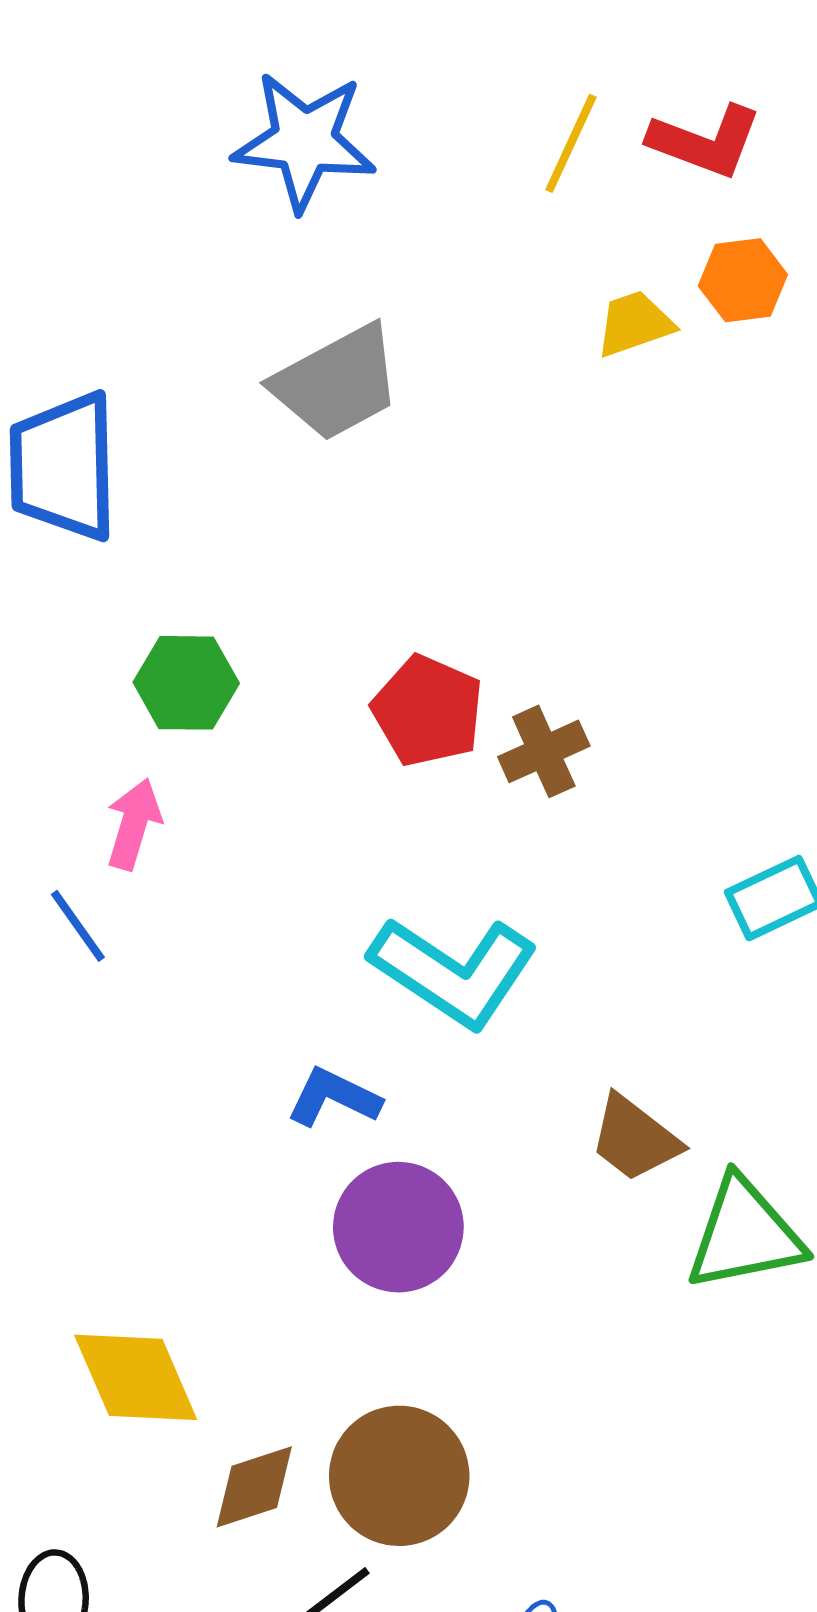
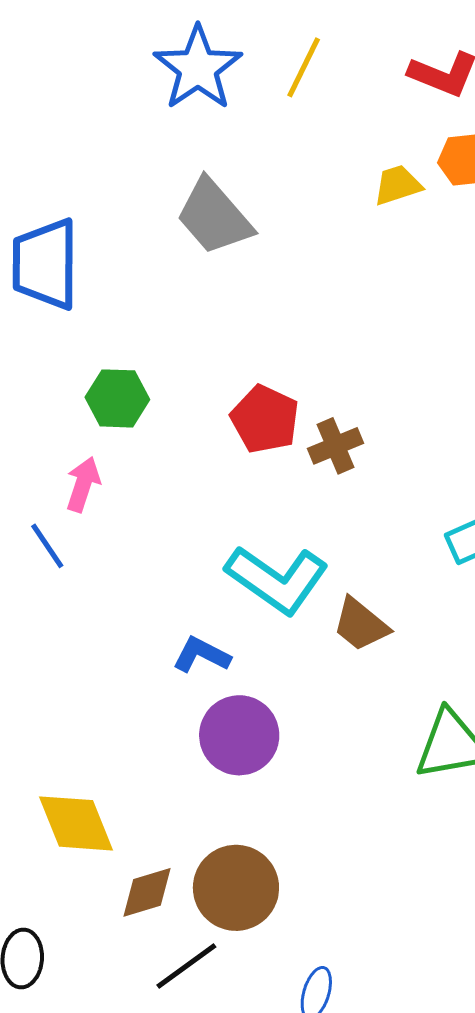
blue star: (304, 141) -> (198, 68), turned 30
yellow line: (571, 143) -> (304, 67), moved
gray trapezoid: (337, 383) -> (214, 217), turned 76
brown trapezoid: (635, 1139) -> (361, 625), moved

